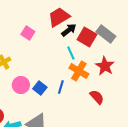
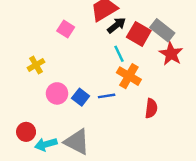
red star: (105, 66) -> (171, 54), moved
blue line: (61, 87) -> (107, 96), turned 64
red semicircle: (97, 97) -> (151, 108), turned 49

